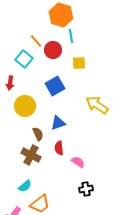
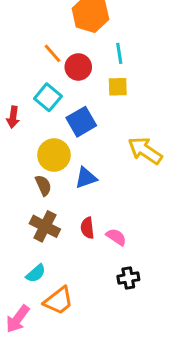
cyan line: (71, 36) -> (119, 53), moved
cyan square: (24, 59) -> (48, 97), moved
yellow circle: (25, 106) -> (54, 155), moved
brown semicircle: (38, 134) -> (43, 185), moved
red semicircle: (59, 148) -> (87, 228), moved

